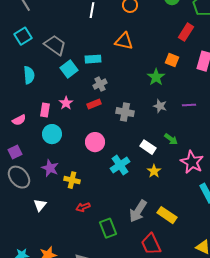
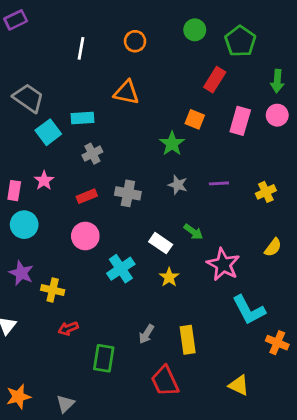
red rectangle: (94, 104) -> (87, 196), moved
gray arrow: (138, 211) -> (146, 334), size x0.6
yellow rectangle: (167, 215) -> (188, 340), turned 48
green rectangle: (108, 228) -> (104, 358), turned 30

